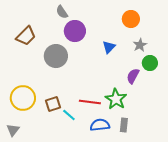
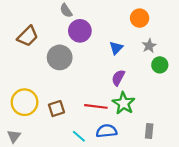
purple semicircle: (133, 76) -> (118, 78), moved
cyan line: (69, 115) -> (79, 136), moved
gray rectangle: (124, 125) -> (149, 131), moved

